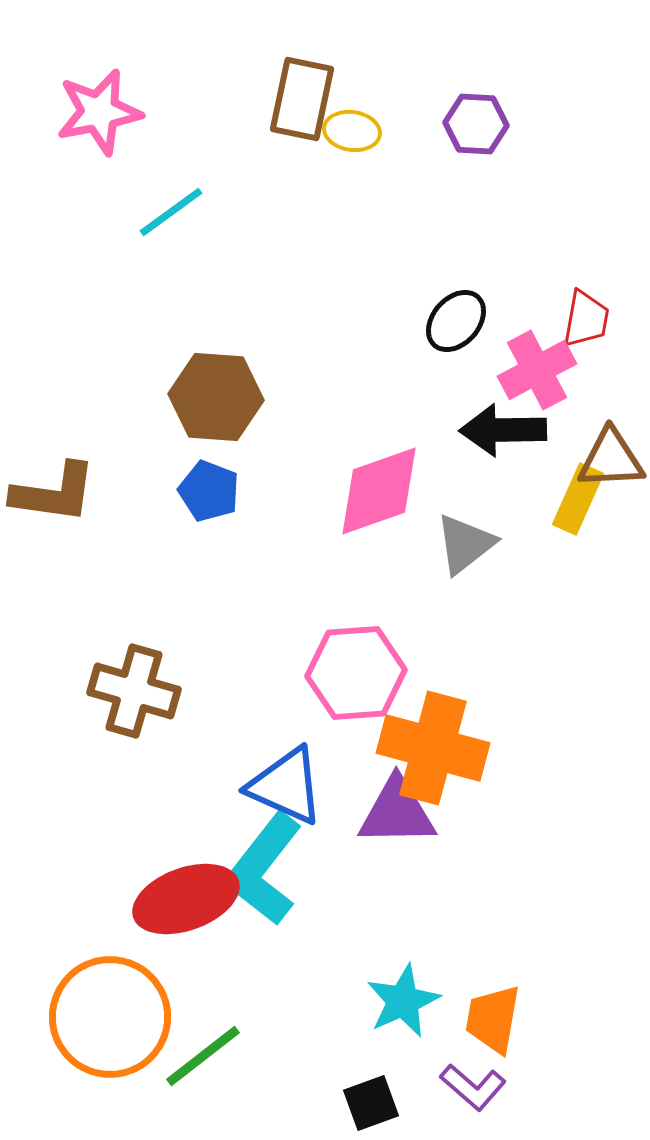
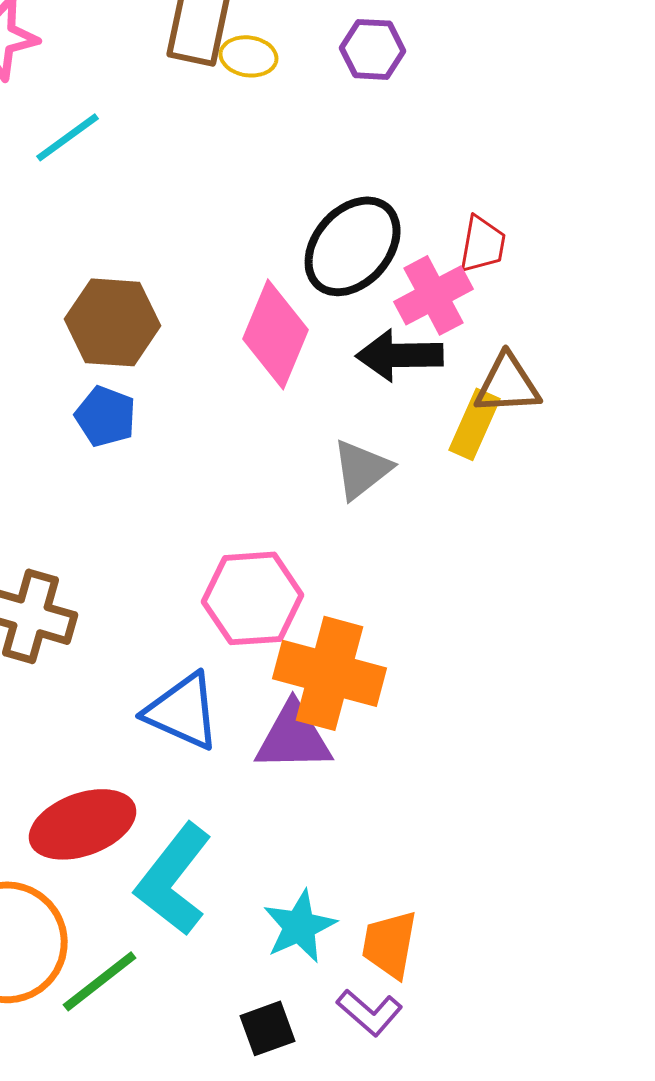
black ellipse: (456, 321) -> (353, 246), size x1.6
pink diamond: (379, 491) -> (276, 334), moved, turned -48
cyan L-shape: (264, 869) -> (174, 879), moved

